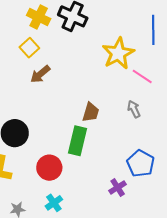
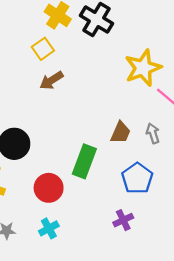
brown trapezoid: (91, 112) -> (121, 133), moved
blue pentagon: (141, 163) -> (137, 178), moved

